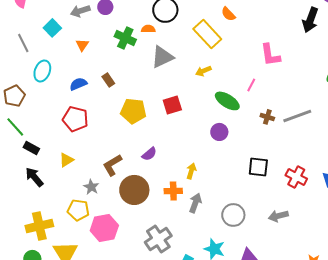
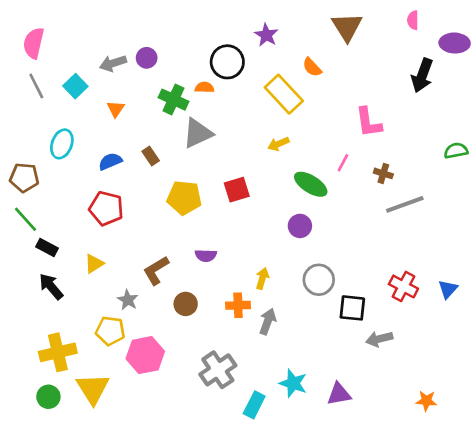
gray line: (23, 43) -> (36, 86), moved
gray triangle: (162, 57) -> (198, 133), moved
brown pentagon: (14, 96) -> (24, 178), turned 30
brown cross: (267, 117) -> (383, 173), moved
purple semicircle: (149, 154) -> (206, 256), turned 42
black square: (258, 167) -> (352, 308), moved
brown circle: (134, 190) -> (186, 304), size x0.6
gray circle: (233, 215) -> (319, 280), moved

